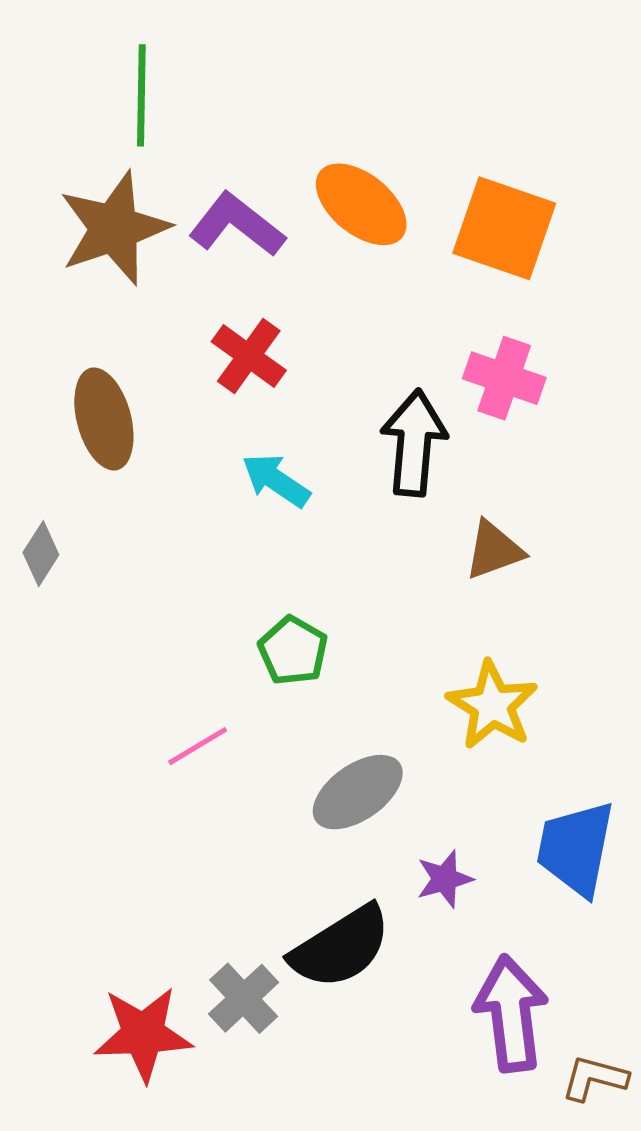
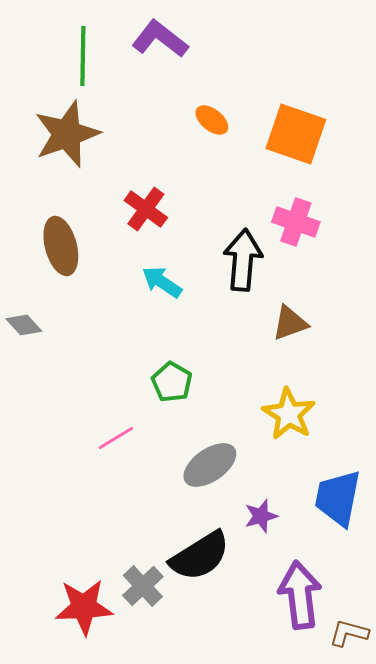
orange ellipse: (361, 204) -> (212, 120), size x0.6
purple L-shape: (237, 225) -> (160, 39), moved
gray diamond: (41, 554) -> (24, 325), turned -75

